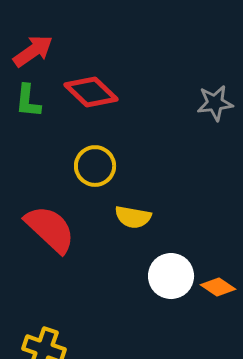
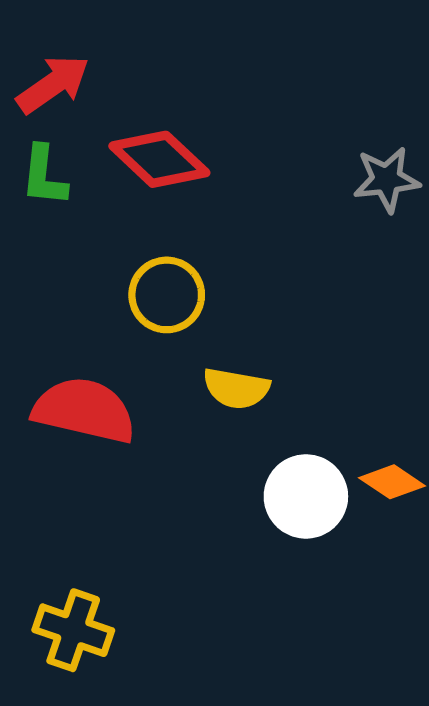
red semicircle: (50, 229) -> (84, 410), turned -30
orange diamond: (218, 287) -> (392, 482), moved

